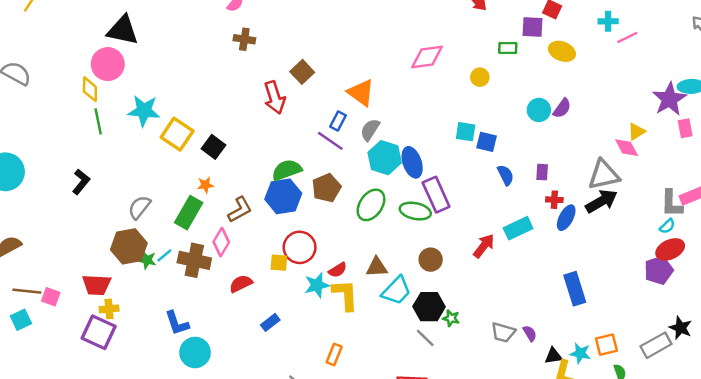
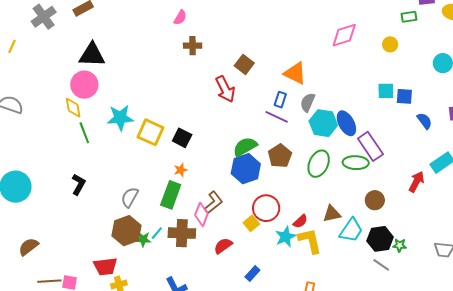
brown L-shape: (240, 210) -> (213, 202), moved
yellow square: (279, 263) -> (251, 223), turned -35

